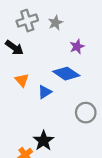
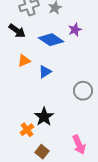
blue diamond: (66, 74) -> (51, 40), moved
orange triangle: (22, 80) -> (24, 61), turned 48

